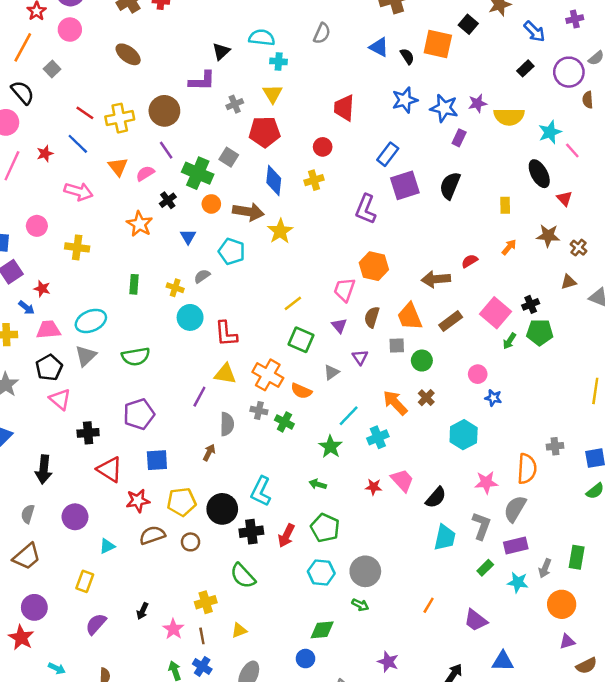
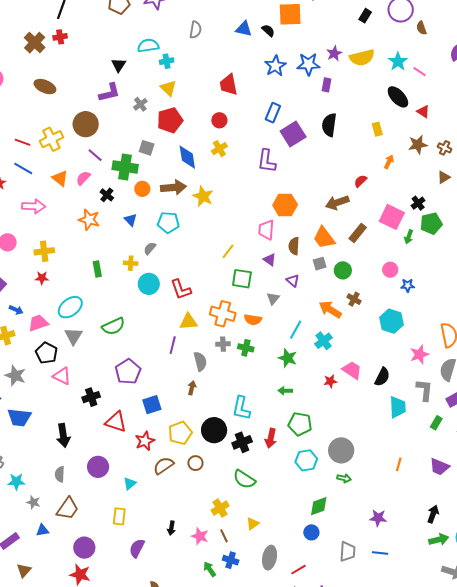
red star: (42, 289) -> (42, 278), moved

